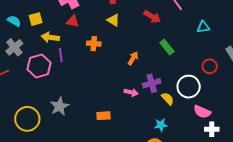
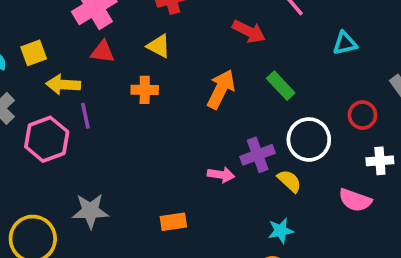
yellow triangle: (113, 20) -> (159, 46), moved
orange arrow: (133, 58) -> (221, 89), moved, size x1.5
white circle: (189, 87) -> (309, 139), moved
gray star: (59, 106) -> (90, 211), turned 30
white cross: (212, 129) -> (380, 161), moved

